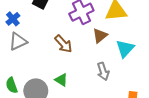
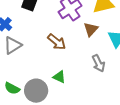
green semicircle: (12, 85) -> (12, 88), turned -35

